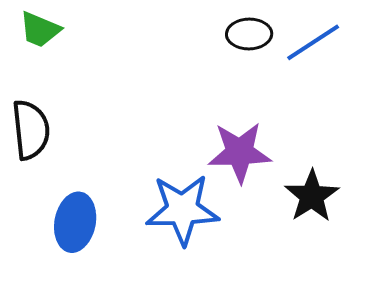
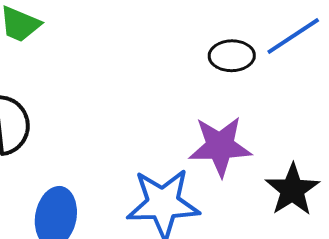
black ellipse: (249, 34) -> (232, 56), moved

